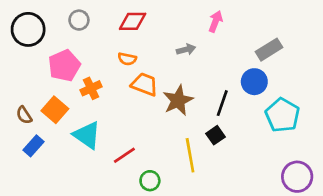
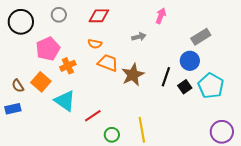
black square: (215, 135) -> (185, 87), moved
blue rectangle: (33, 146) -> (13, 109), moved, turned 35
yellow line: (190, 155) -> (142, 130), moved

